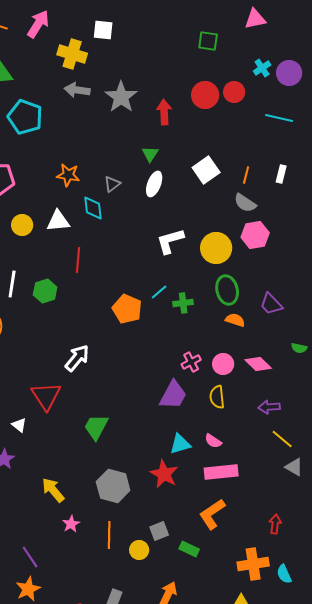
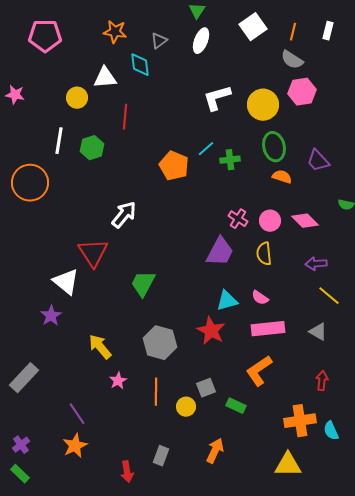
yellow circle: (22, 225) -> (77, 98), moved
pink cross: (191, 362) -> (238, 219), turned -30
white triangle: (19, 425) -> (66, 282), size x1.8
gray triangle: (294, 467) -> (318, 332), moved

